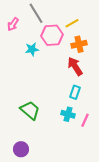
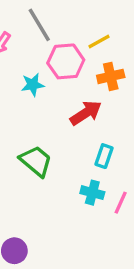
red arrow: (75, 66) -> (86, 113), moved, turned 90
green trapezoid: (30, 110) -> (36, 161), moved

